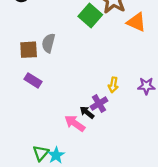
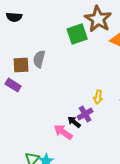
green square: (90, 16) -> (77, 34), turned 30
purple rectangle: (33, 80) -> (13, 85), moved

